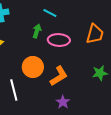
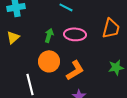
green arrow: (37, 31) -> (49, 35), moved

